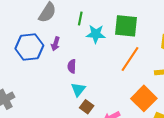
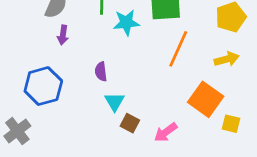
purple arrow: (55, 44) -> (63, 35), moved
blue hexagon: (29, 47) -> (43, 86), moved

